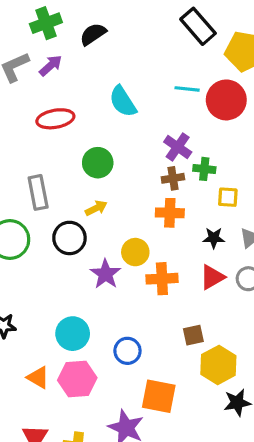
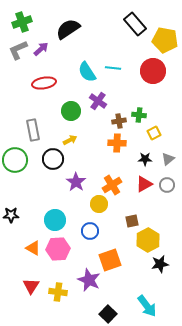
green cross: (46, 23) -> (22, 22), moved
black semicircle: (93, 34) -> (68, 29), size x1.4
cyan line: (187, 89) -> (113, 68), moved
purple cross: (178, 147) -> (98, 101), moved
yellow square: (228, 197) -> (154, 133), turned -32
yellow circle: (135, 252) -> (99, 204), moved
orange cross: (162, 279) -> (112, 185), turned -30
orange square: (159, 396) -> (110, 260), turned -30

